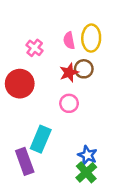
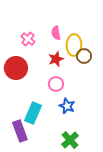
yellow ellipse: (91, 38) -> (74, 45), moved
brown circle: (84, 69) -> (84, 56), moved
blue star: (87, 155) -> (67, 106), moved

